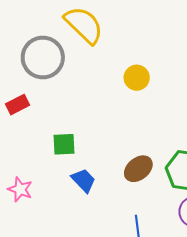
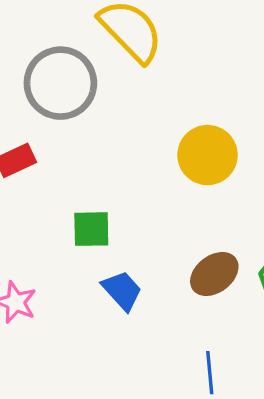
yellow circle: (137, 78) -> (208, 155), moved, size x1.4

